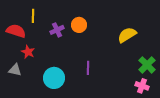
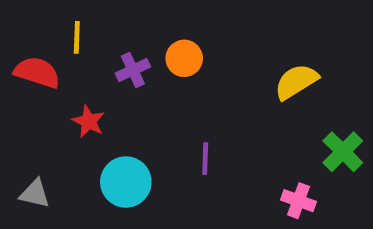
red star: (28, 52) -> (89, 121), moved
gray triangle: (15, 70) -> (35, 194), moved
pink cross: (142, 86) -> (298, 201), moved

